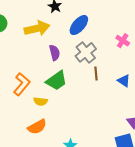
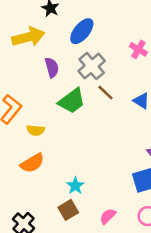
brown line: (96, 74) -> (105, 93), turned -40
green trapezoid: (56, 81) -> (72, 101), moved

